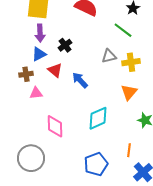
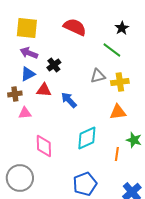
purple arrow: (40, 33) -> (29, 53), turned 114
red triangle: (55, 70) -> (44, 90), turned -35
orange triangle: (129, 92) -> (118, 112), turned 42
orange line: (129, 150) -> (117, 154), moved

